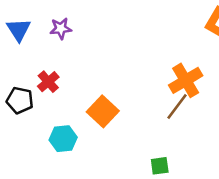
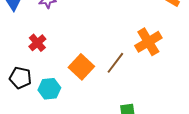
black pentagon: (20, 100) -> (20, 78), moved
brown line: (177, 106) -> (115, 63), moved

